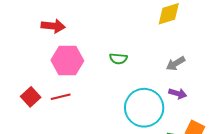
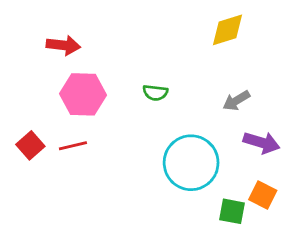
purple arrow: (178, 93) -> (262, 143), moved, size x1.4

